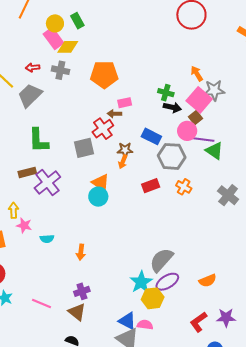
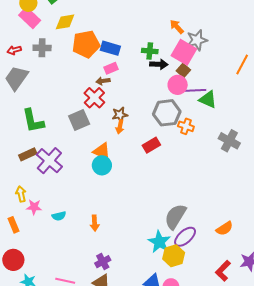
yellow diamond: (68, 47) -> (65, 22), moved
blue rectangle: (151, 136) -> (110, 48), moved
orange cross: (184, 187) -> (186, 126), moved

